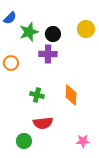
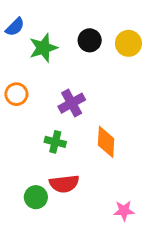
black circle: (53, 34) -> (90, 40), moved
purple cross: (48, 54) -> (72, 103), moved, turned -30
green circle: (24, 141) -> (36, 197), moved

